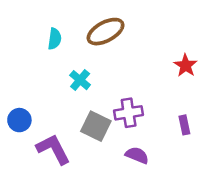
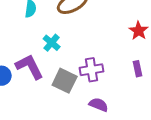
purple rectangle: (184, 125) -> (138, 69), moved
purple L-shape: (53, 149) -> (30, 67), moved

